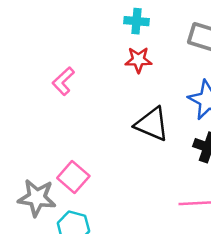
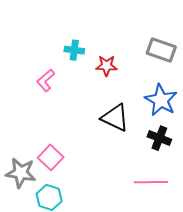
cyan cross: (136, 21) -> (74, 50), moved

